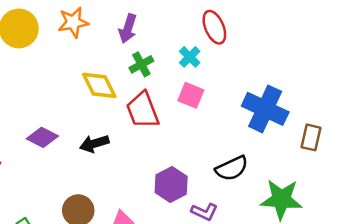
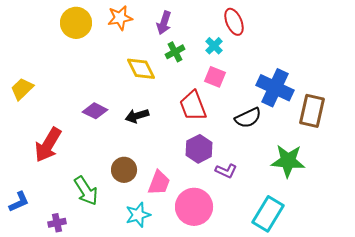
red trapezoid: (143, 110) -> (193, 106), moved
brown rectangle: (311, 137) -> (312, 111), size x1.5
black semicircle: (232, 168) -> (248, 118), moved

